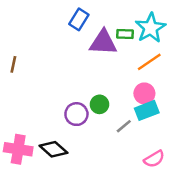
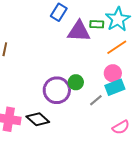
purple circle: (76, 114) -> (57, 90), size x1.4

